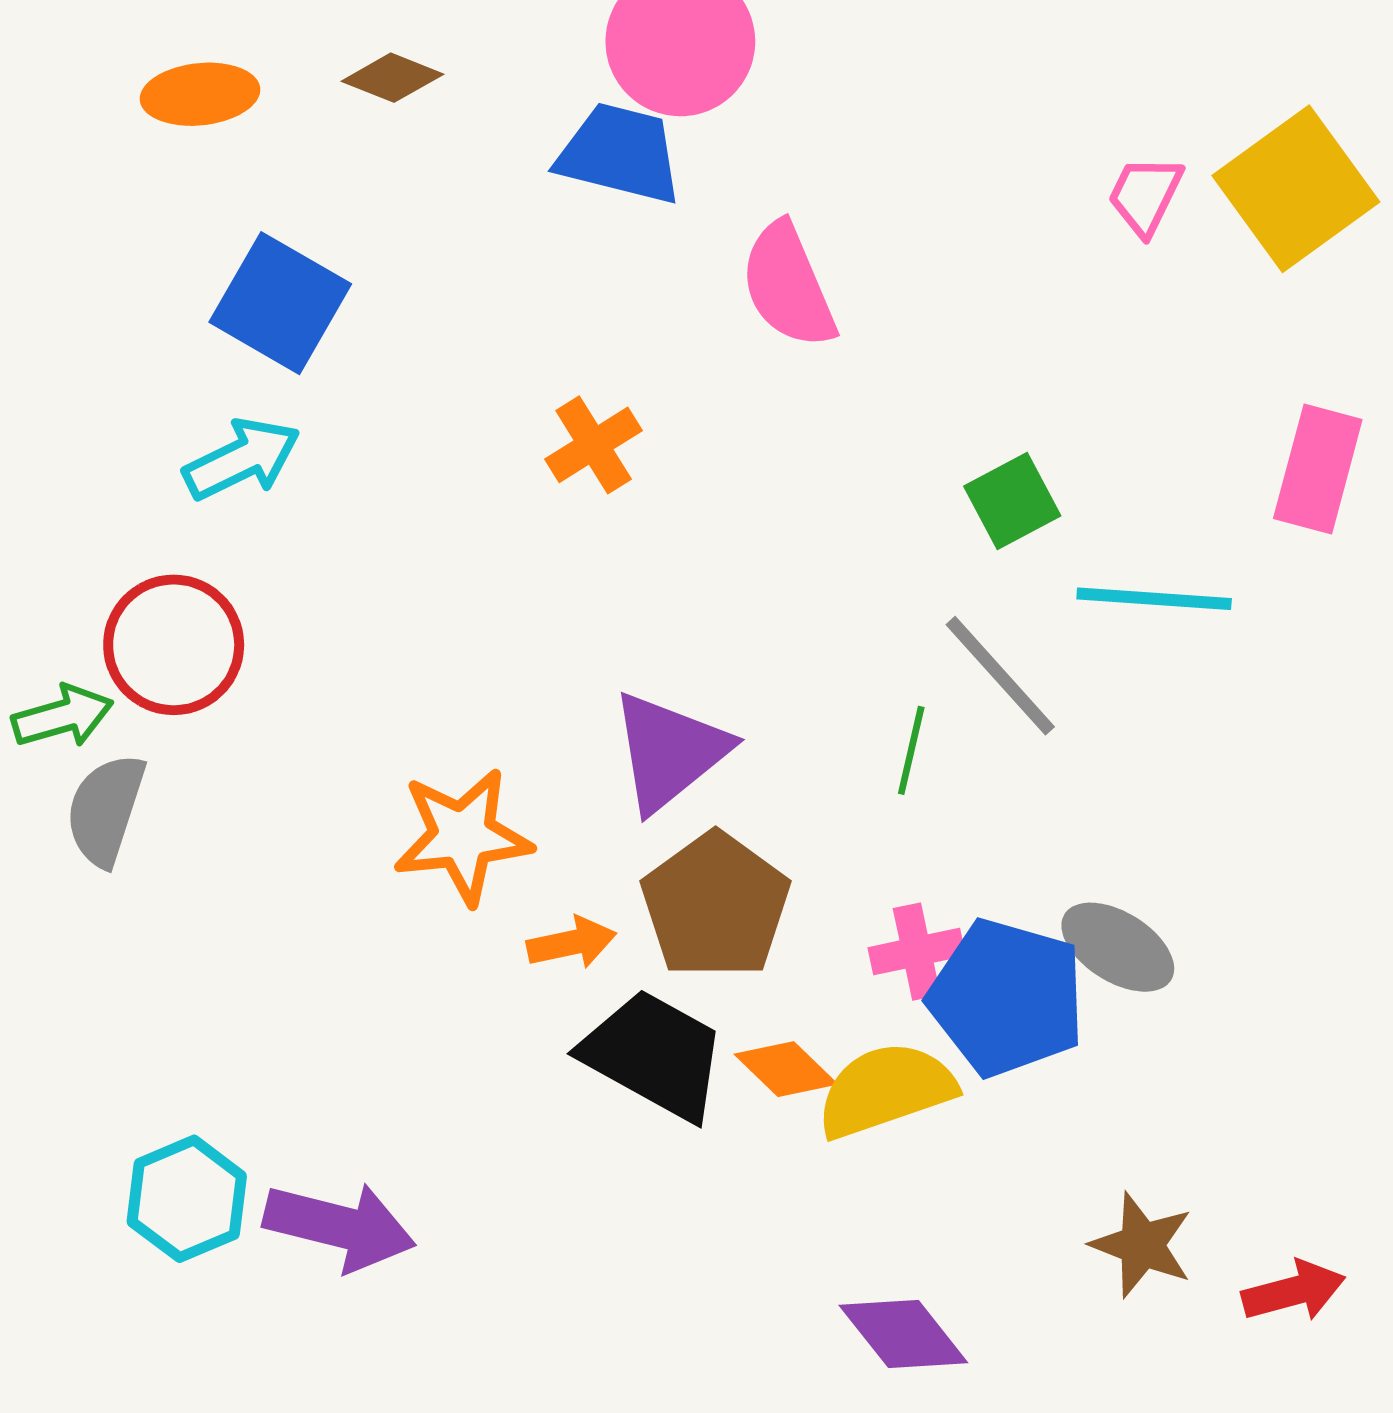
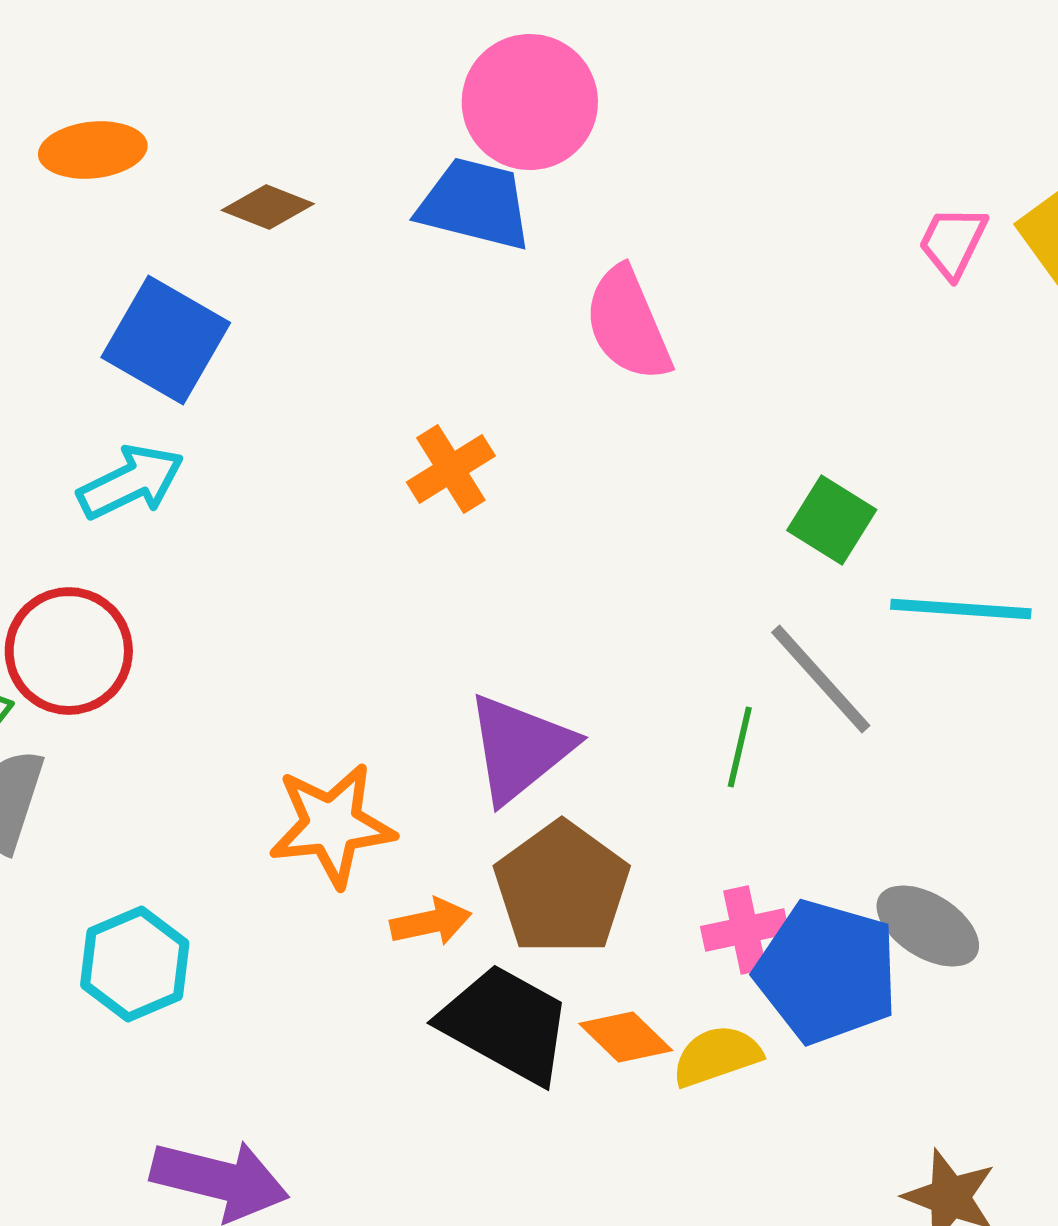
brown diamond: (392, 78) -> (268, 207), moved
green square: (1012, 501) -> (832, 520), turned -30
yellow semicircle: (886, 1090) -> (717, 1056), size x0.7
cyan hexagon: (187, 1199) -> (135, 964), moved

